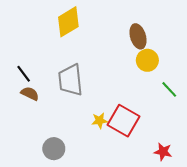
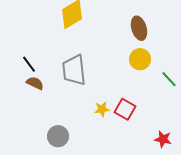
yellow circle: (147, 60) -> (140, 59), moved
red square: (123, 121) -> (125, 109), size x0.7

